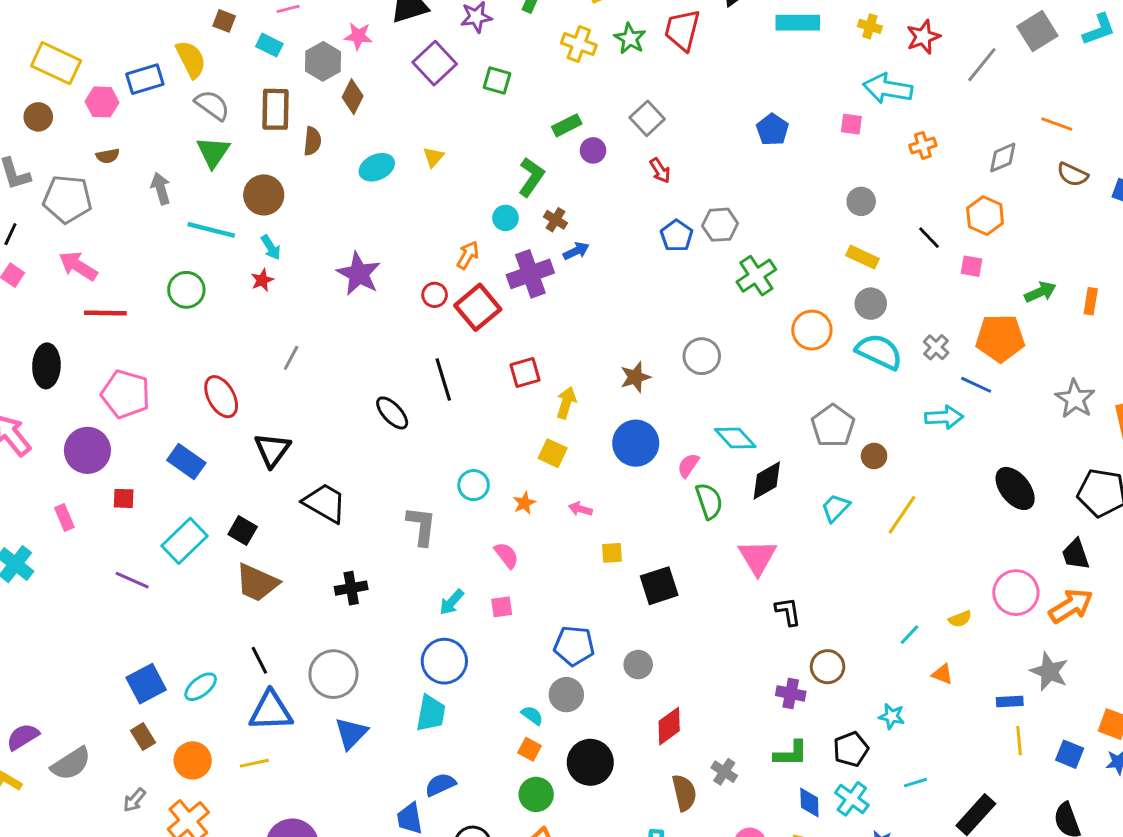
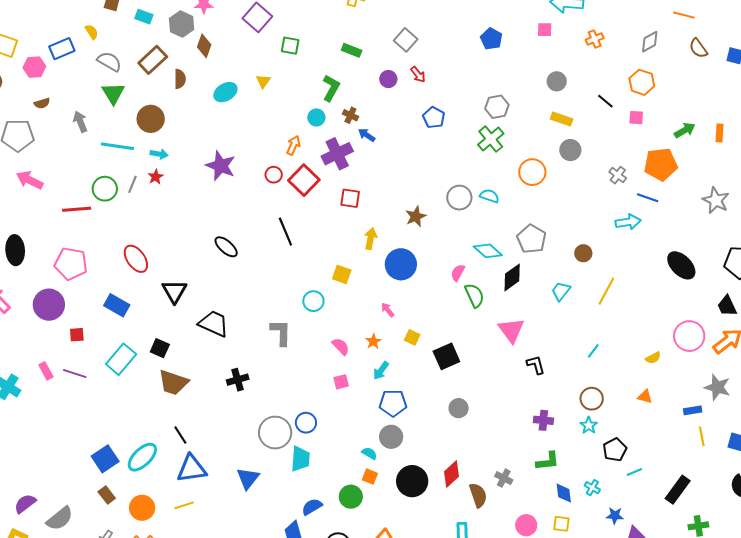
yellow semicircle: (191, 59) -> (92, 32), size x0.6
green square: (497, 80) -> (290, 46), moved
brown rectangle: (276, 109) -> (153, 60), turned 52
green rectangle: (567, 125) -> (352, 50), turned 54
purple circle: (593, 150) -> (388, 79), moved
brown semicircle: (1073, 175) -> (698, 48), turned 35
gray hexagon: (720, 225) -> (497, 107), moved
cyan arrow: (271, 247) -> (159, 154), turned -42
blue arrow: (576, 251) -> (367, 135), turned -114
red line: (105, 313) -> (77, 209), moved
cyan semicircle: (879, 352) -> (489, 196), moved, size x0.6
gray line: (291, 358) -> (132, 184), moved
red square: (525, 372) -> (350, 198), moved, turned 30
black ellipse: (392, 413) -> (226, 247), moved
gray pentagon: (833, 426) -> (532, 239), moved
blue circle: (636, 443) -> (401, 264), moved
yellow square: (553, 453) -> (342, 274), moved
orange star: (524, 503) -> (373, 341), moved
pink arrow: (580, 509) -> (388, 310), turned 42
pink rectangle: (64, 518) -> (46, 371), moved
yellow square: (612, 553) -> (412, 337), turned 35
purple line: (132, 580) -> (75, 373), moved
cyan arrow: (452, 602) -> (381, 371), moved
cyan line: (910, 635) -> (593, 351), moved
blue circle: (444, 661) -> (306, 423), size x0.7
gray circle: (638, 665) -> (459, 408), moved
brown circle: (828, 667) -> (592, 399), moved
gray circle: (333, 674) -> (275, 433), moved
cyan ellipse: (201, 687) -> (142, 457), size x1.4
cyan star: (892, 716) -> (589, 425), moved, turned 30
red diamond: (669, 726) -> (452, 474), moved
black pentagon: (851, 749) -> (615, 450), moved
green circle: (536, 794) -> (351, 497), moved
cyan cross: (852, 799) -> (592, 488), size x0.7

